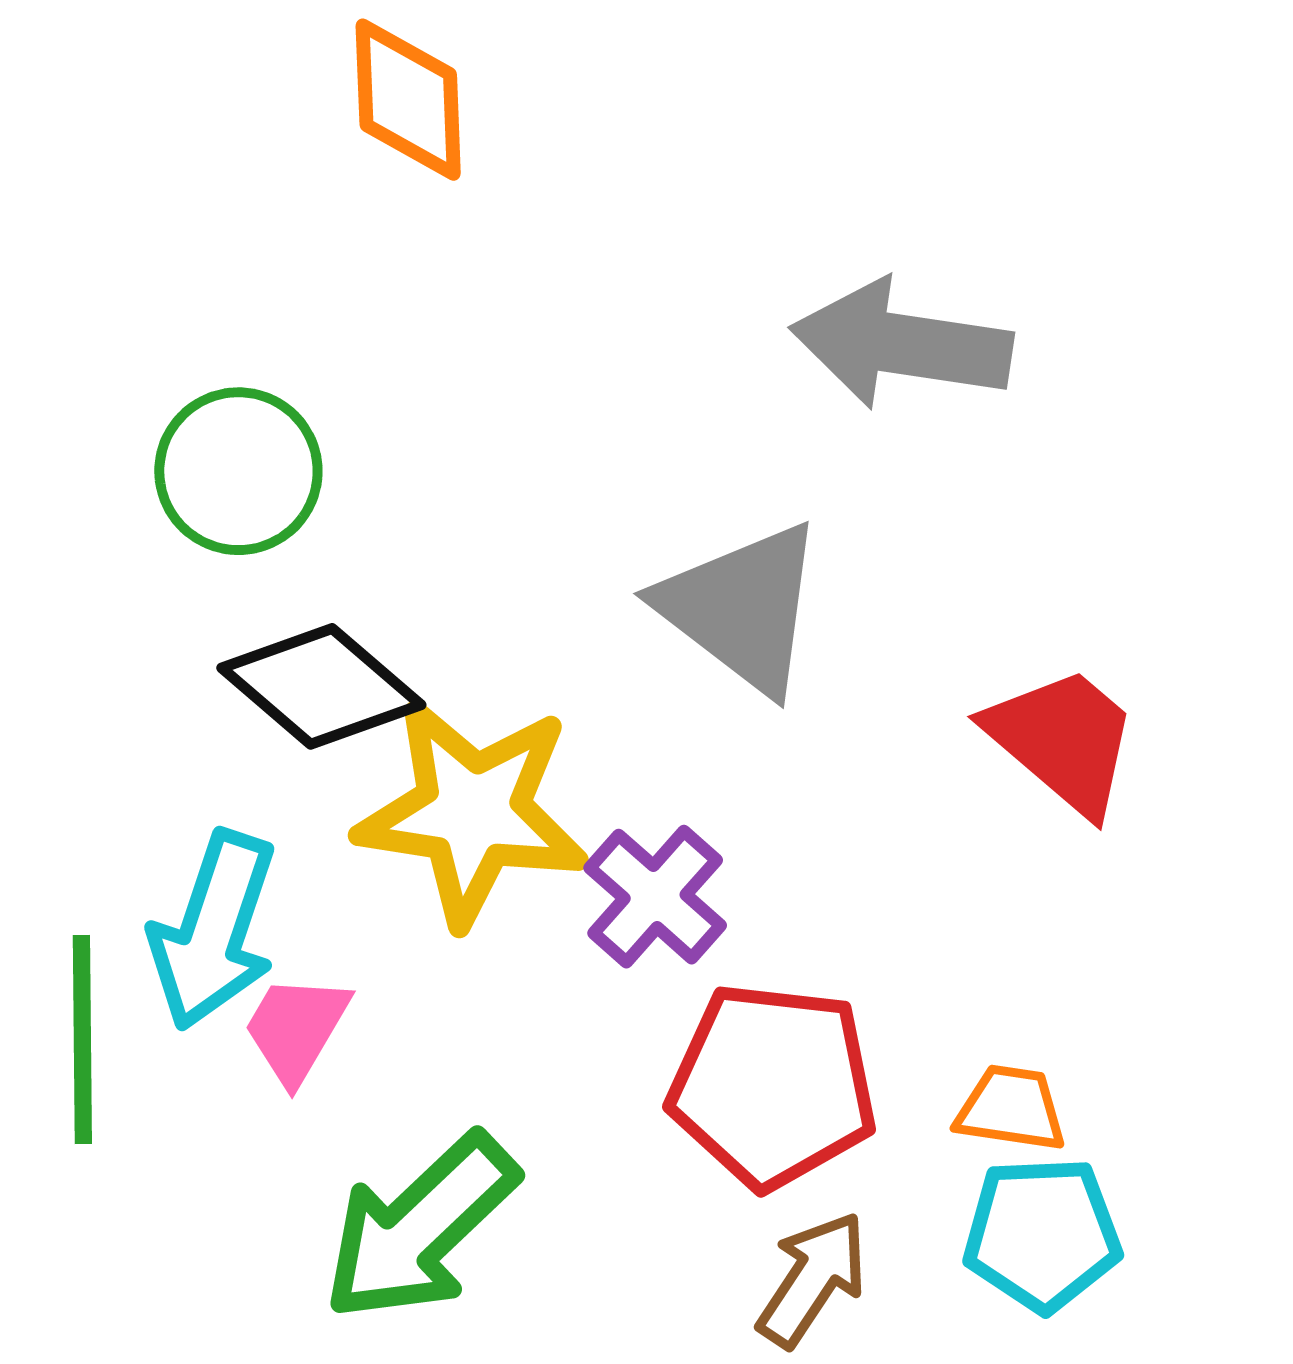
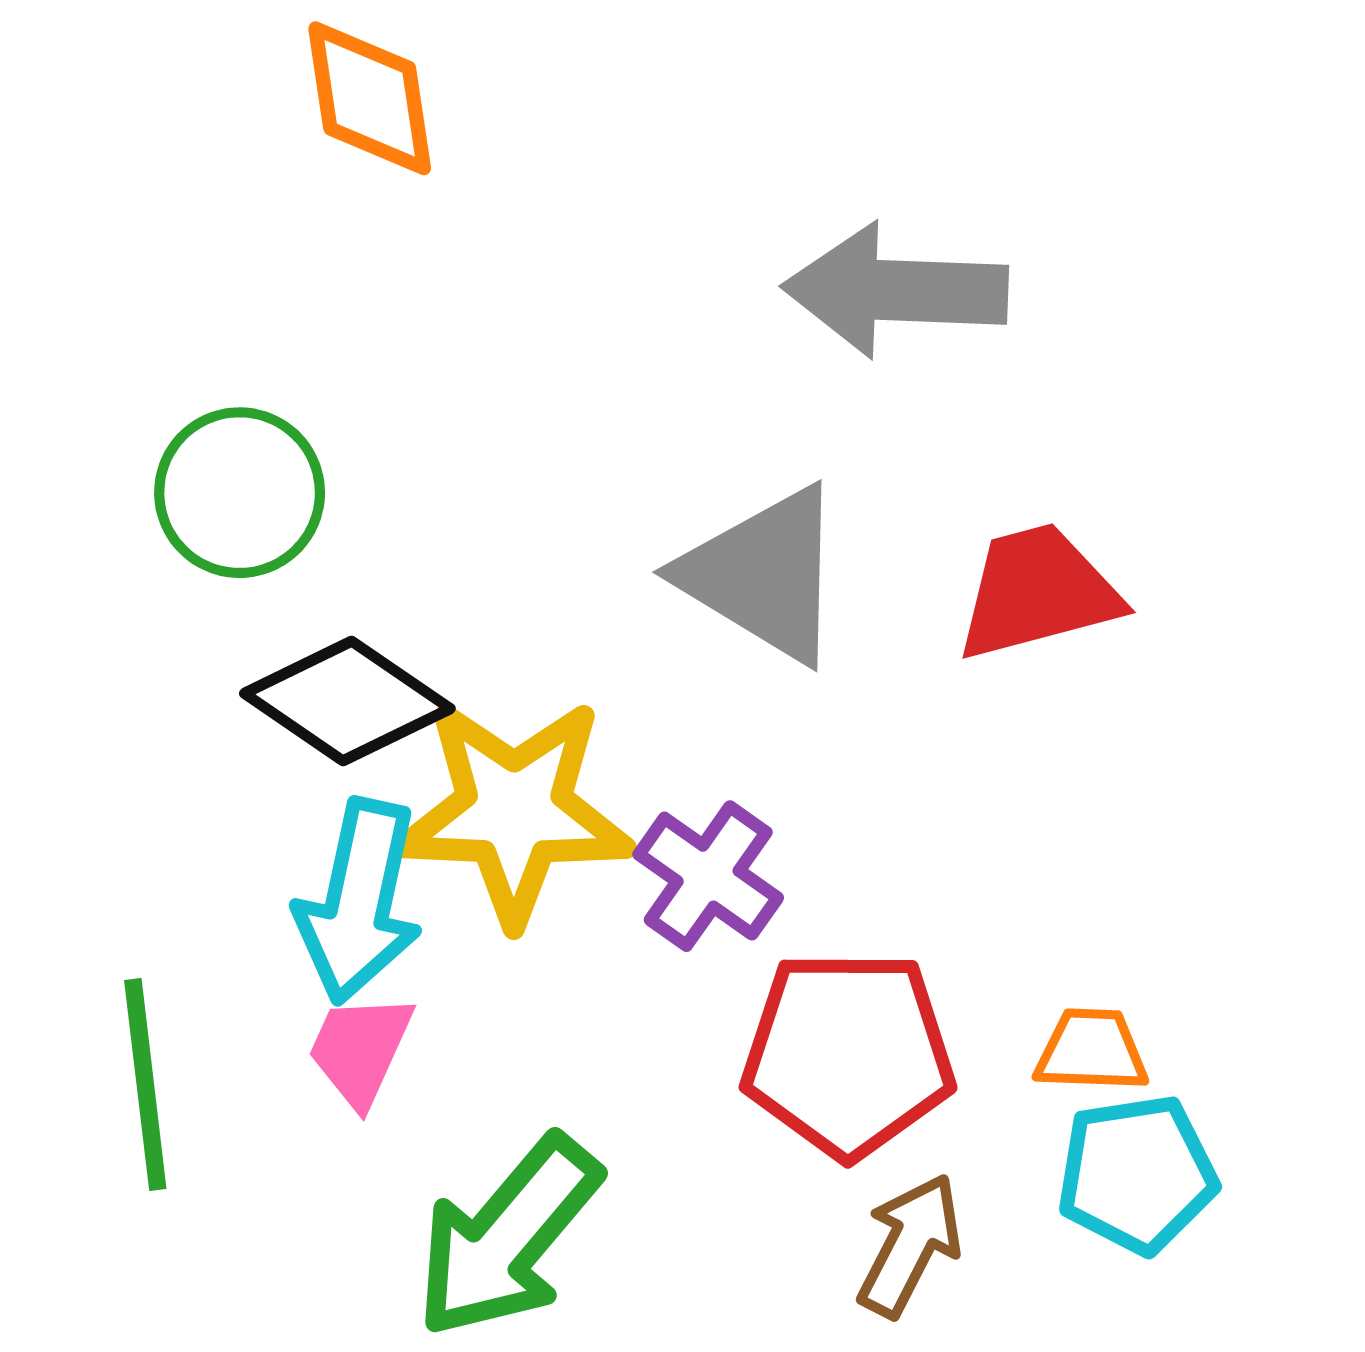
red trapezoid: (1063, 740) -> (1038, 592), moved, turned -49
cyan arrow: (213, 930) -> (359, 901), moved

